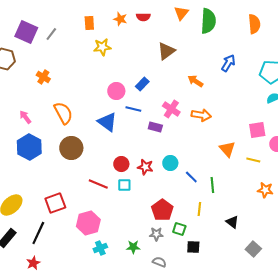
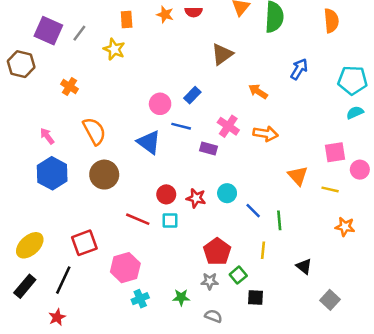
yellow star: (102, 47) -> (114, 49), moved, turned 30
green square: (179, 229) -> (238, 275), turned 32

